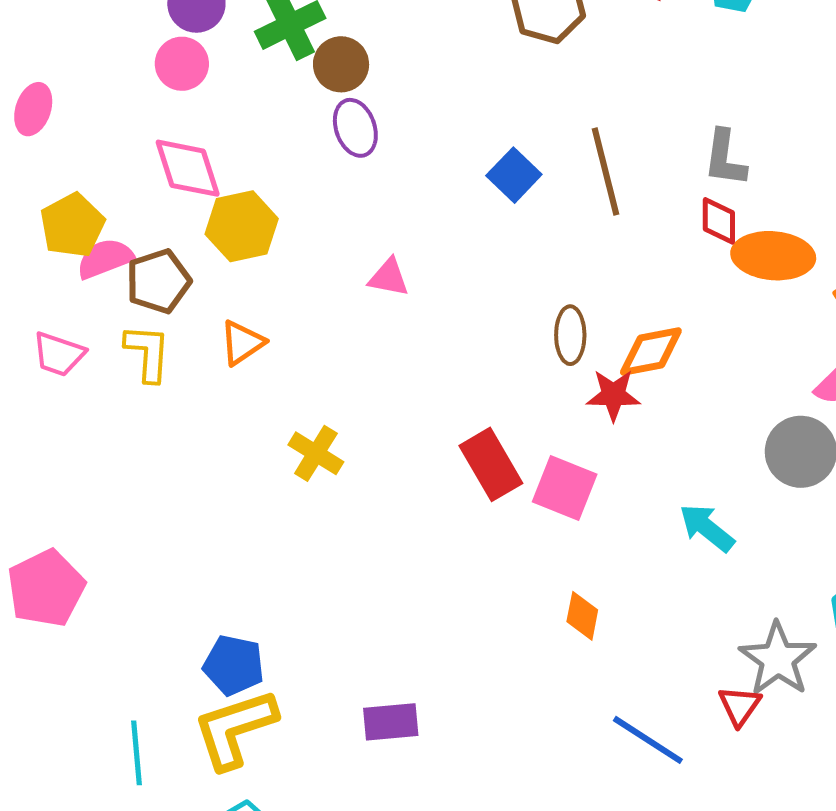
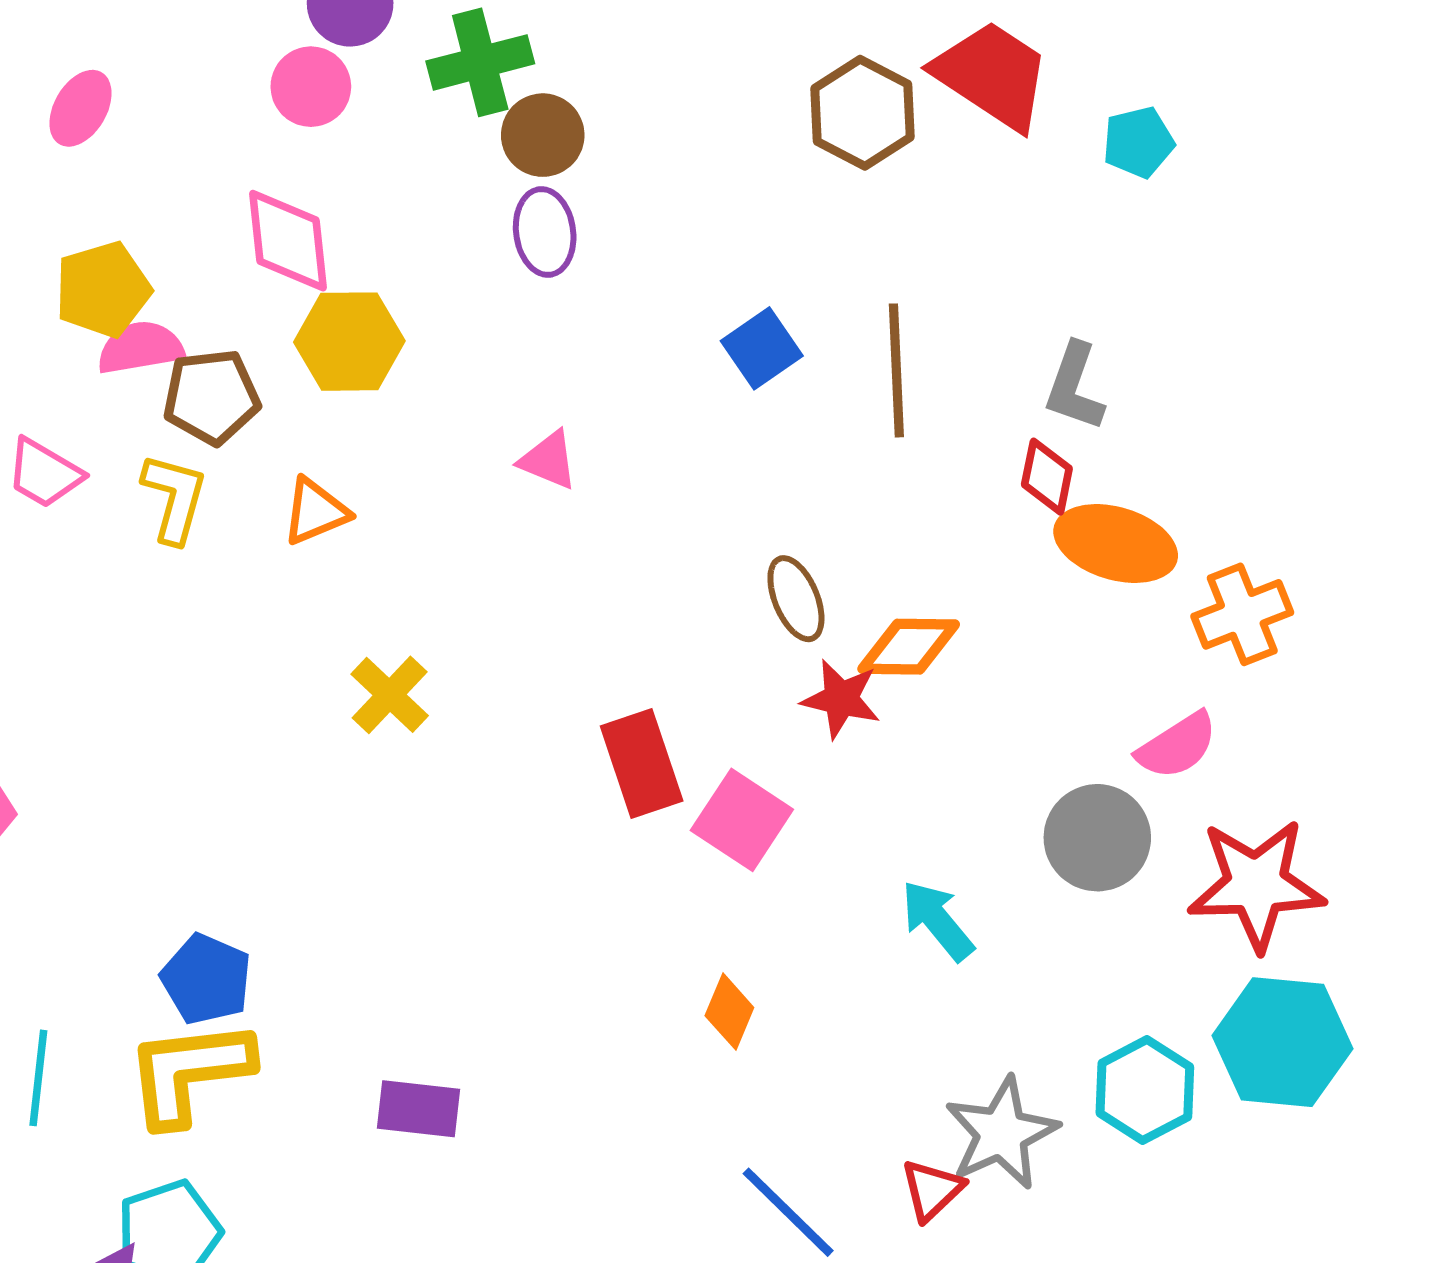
brown ellipse: (570, 335) -> (796, 599), turned -34

